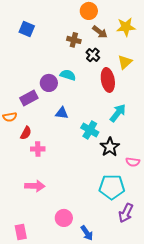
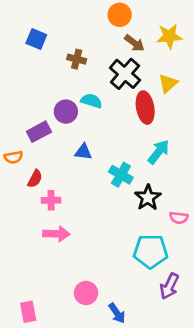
brown cross: (74, 40) -> (77, 59), moved
black cross: (93, 55) -> (125, 74), size x1.6
pink arrow: (35, 186) -> (56, 234), moved

